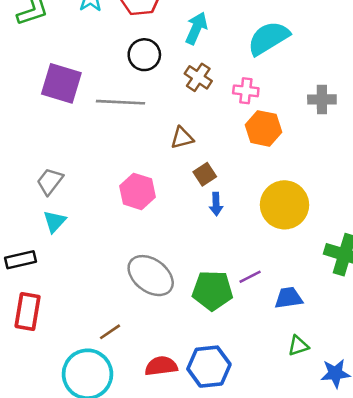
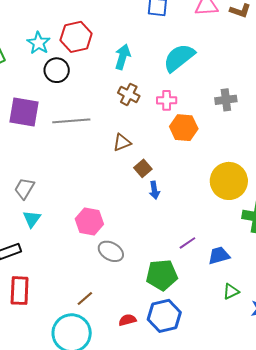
black circle: (144, 55) -> (57, 70), moved
pink hexagon: (137, 191) -> (89, 222), moved
yellow circle: (284, 205) -> (229, 181), moved
gray ellipse: (151, 276) -> (111, 251), size x0.7
green pentagon: (212, 290) -> (162, 275), moved
red semicircle: (161, 366) -> (127, 320), size x0.7

